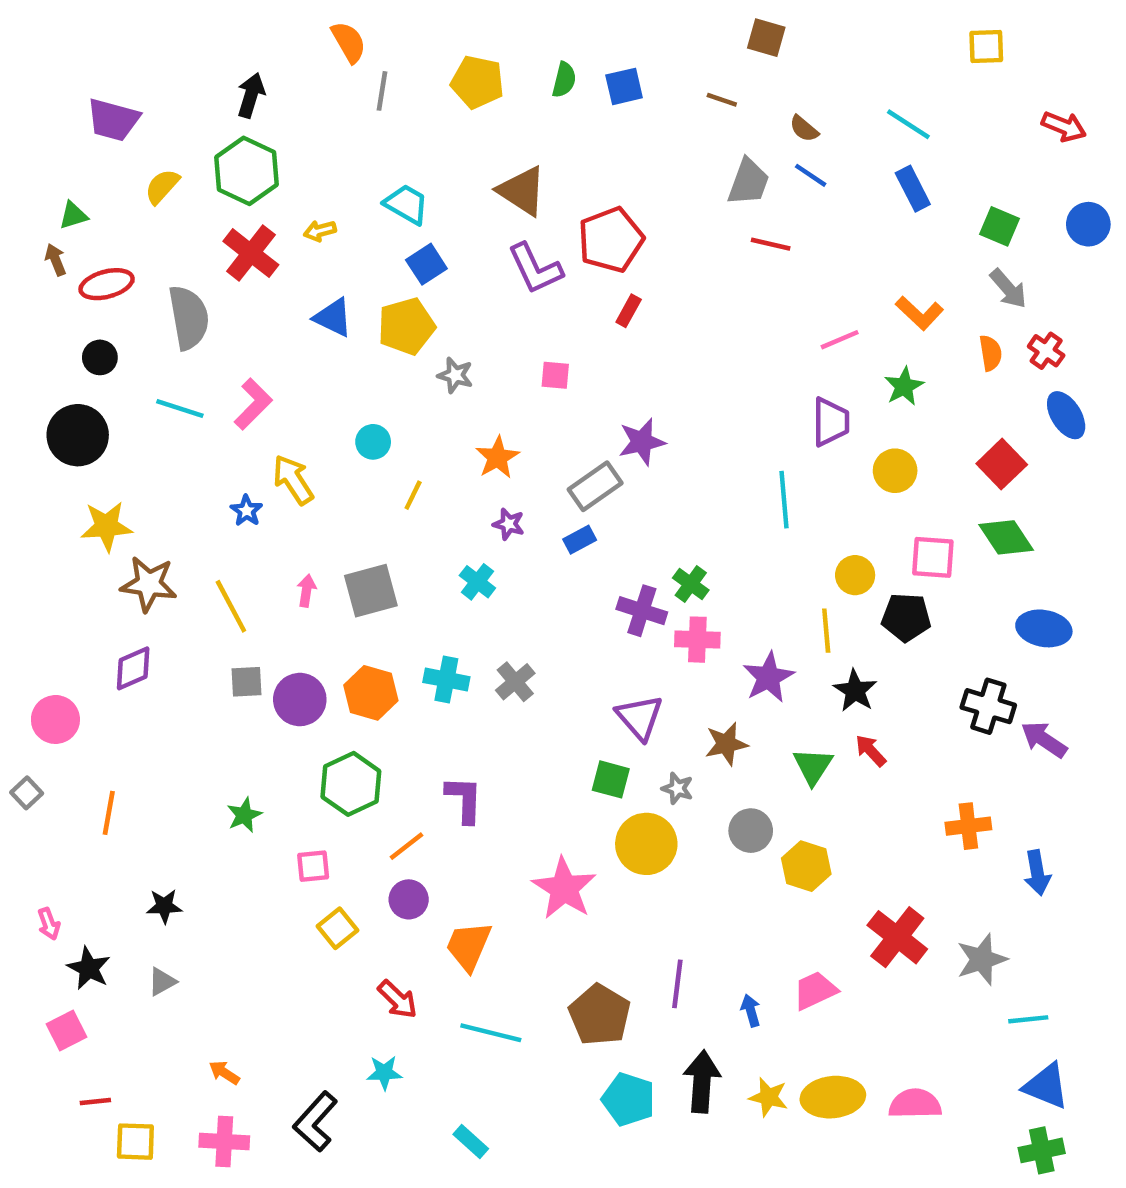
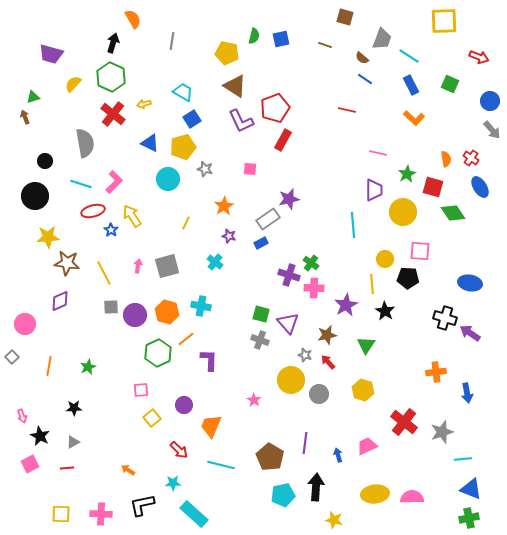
orange semicircle: (349, 42) -> (133, 19), moved
yellow square: (986, 46) -> (444, 21), size x1.6
yellow pentagon: (477, 82) -> (227, 53), moved
gray trapezoid: (748, 182) -> (382, 39), moved
green square: (999, 226) -> (450, 84), moved
red ellipse: (107, 284) -> (93, 211), moved
gray arrow: (1008, 289) -> (492, 130), moved
red rectangle: (629, 311) -> (283, 140), size x1.5
orange L-shape: (920, 313) -> (414, 118), moved
pink line: (840, 340) -> (378, 153), turned 36
cyan circle: (373, 442) -> (168, 179), moved, size x1.5
red square: (1002, 464) -> (433, 187), moved, turned -30
yellow circle: (895, 471) -> (403, 212), size x1.4
green diamond: (1006, 537) -> (453, 213), moved
gray cross: (515, 682) -> (260, 340), moved, turned -30
red arrow: (871, 751) -> (328, 362), moved
green square: (611, 779) -> (261, 314), moved
green star: (244, 815) -> (88, 367), moved
gray circle: (751, 831) -> (319, 394), moved
orange line: (406, 846) -> (186, 339), moved
pink star: (564, 888) -> (254, 400), size x0.5
orange arrow: (224, 1073) -> (128, 470), moved
yellow star: (768, 1097) -> (334, 520), moved
cyan pentagon: (629, 1099) -> (283, 495), turned -30
red line: (95, 1102) -> (67, 468), moved
black L-shape: (315, 1122) -> (142, 505), turned 36
cyan rectangle: (471, 1142) -> (194, 514), moved, size x1.8

